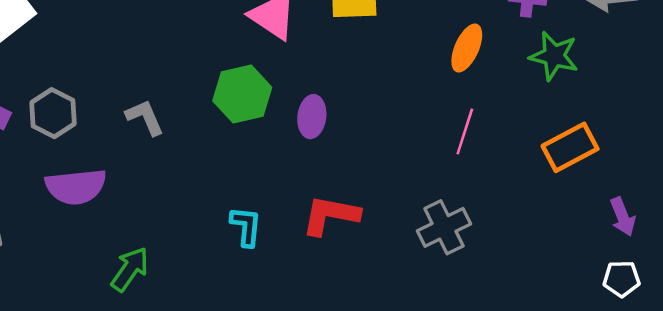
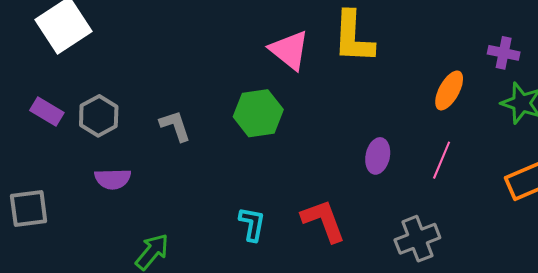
purple ellipse: (312, 117) -> (378, 156), moved
purple semicircle: (76, 187) -> (113, 179), size x0.7
red L-shape: (330, 215) -> (323, 221), turned 54

